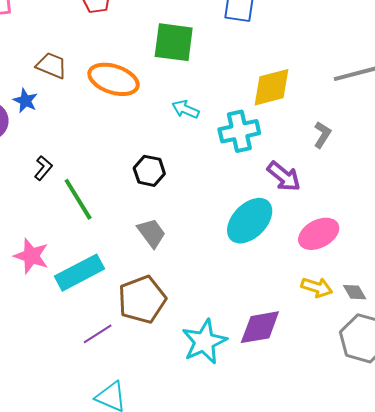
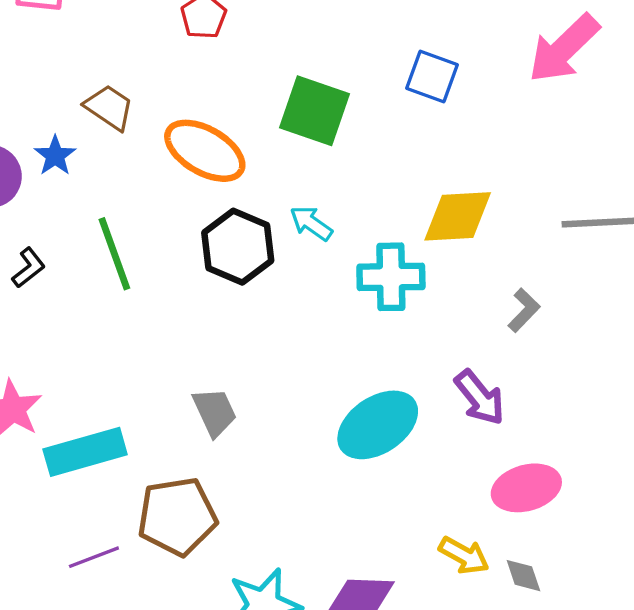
black L-shape: (43, 168) -> (29, 268), moved
black hexagon: (149, 171) -> (238, 247), moved, size x1.4
purple arrow: (284, 176) -> (480, 398), moved
green line: (78, 199) -> (114, 254), moved
pink ellipse: (319, 234) -> (526, 488), moved

